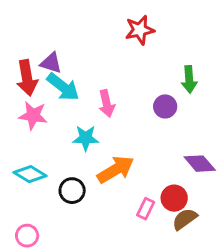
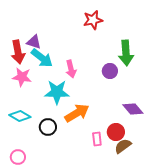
green arrow: (189, 79) -> (126, 53), size x1.4
cyan star: (86, 138) -> (57, 92), size x1.4
pink rectangle: (146, 209) -> (97, 139), turned -32

